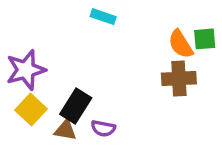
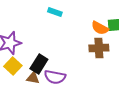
orange semicircle: (181, 44) -> (100, 28), turned -30
purple semicircle: (103, 128) -> (55, 77), size x1.5

